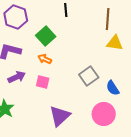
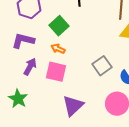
purple arrow: (17, 77) -> (30, 67), turned -36
pink square: (43, 82) -> (56, 72), size x1.5

